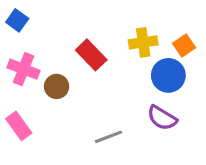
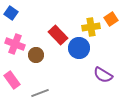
orange square: (184, 46) -> (111, 19), moved
blue circle: (168, 75) -> (79, 48), moved
gray line: (109, 137) -> (40, 93), moved

